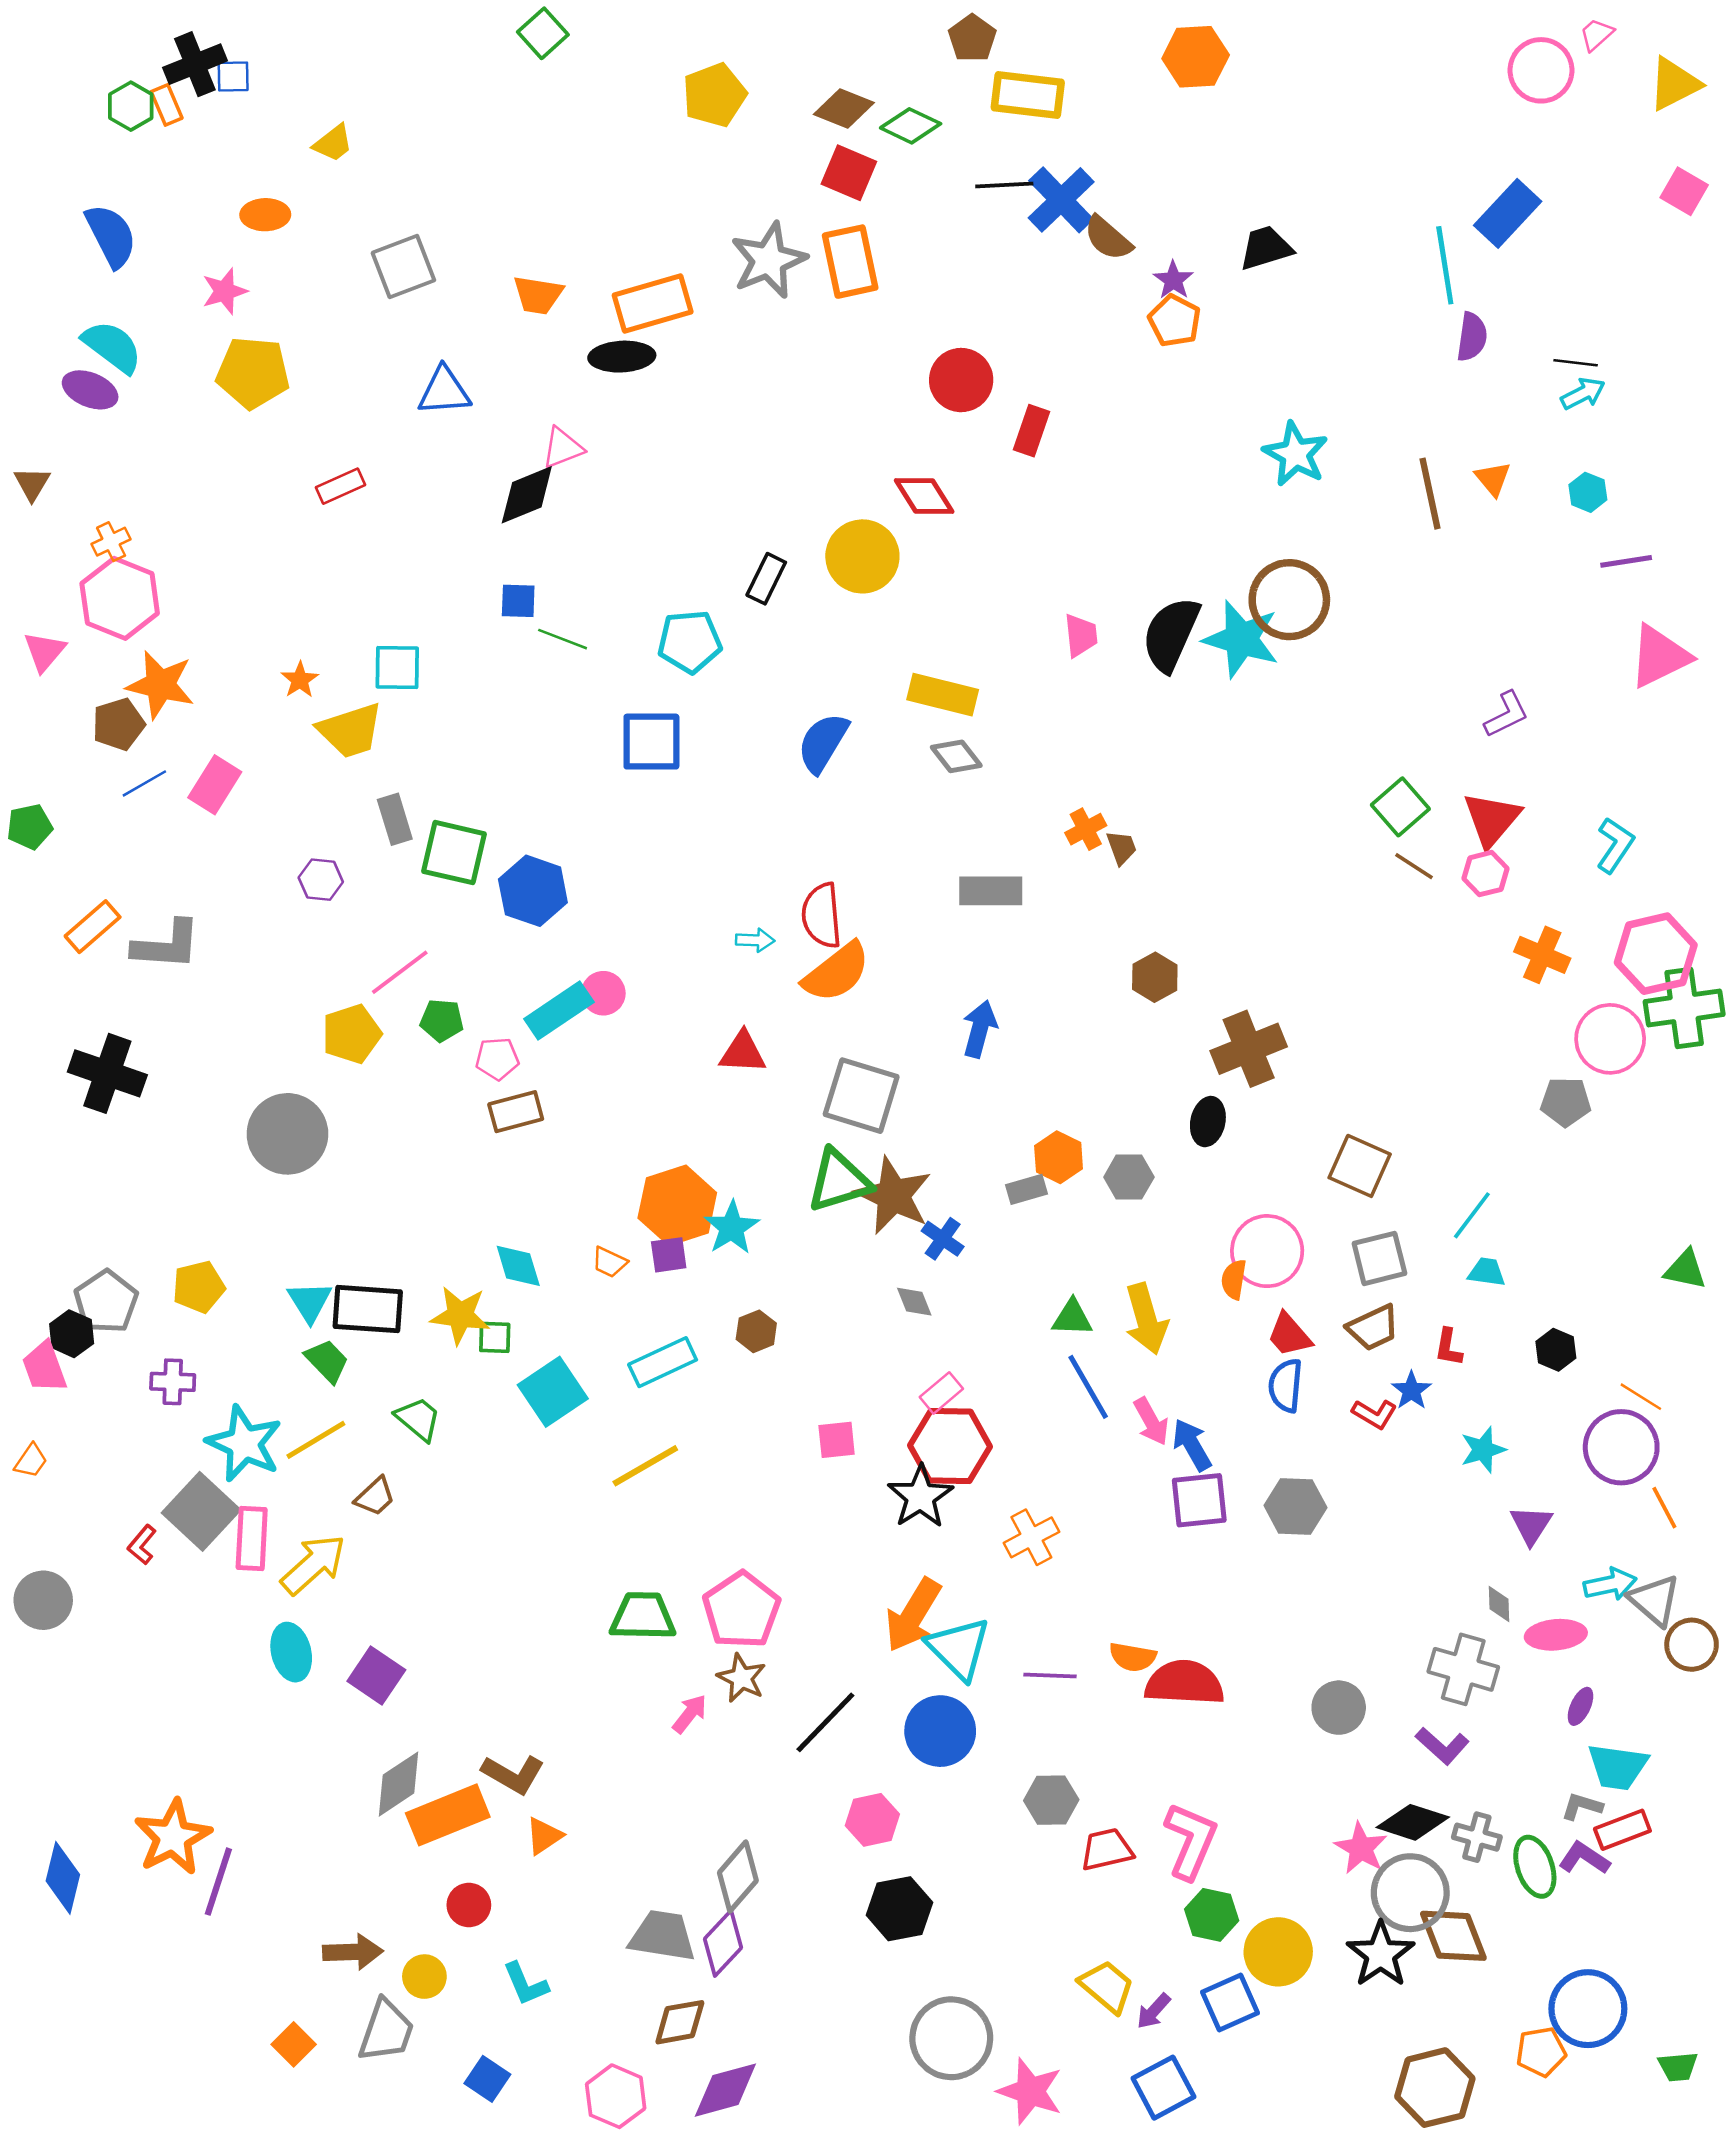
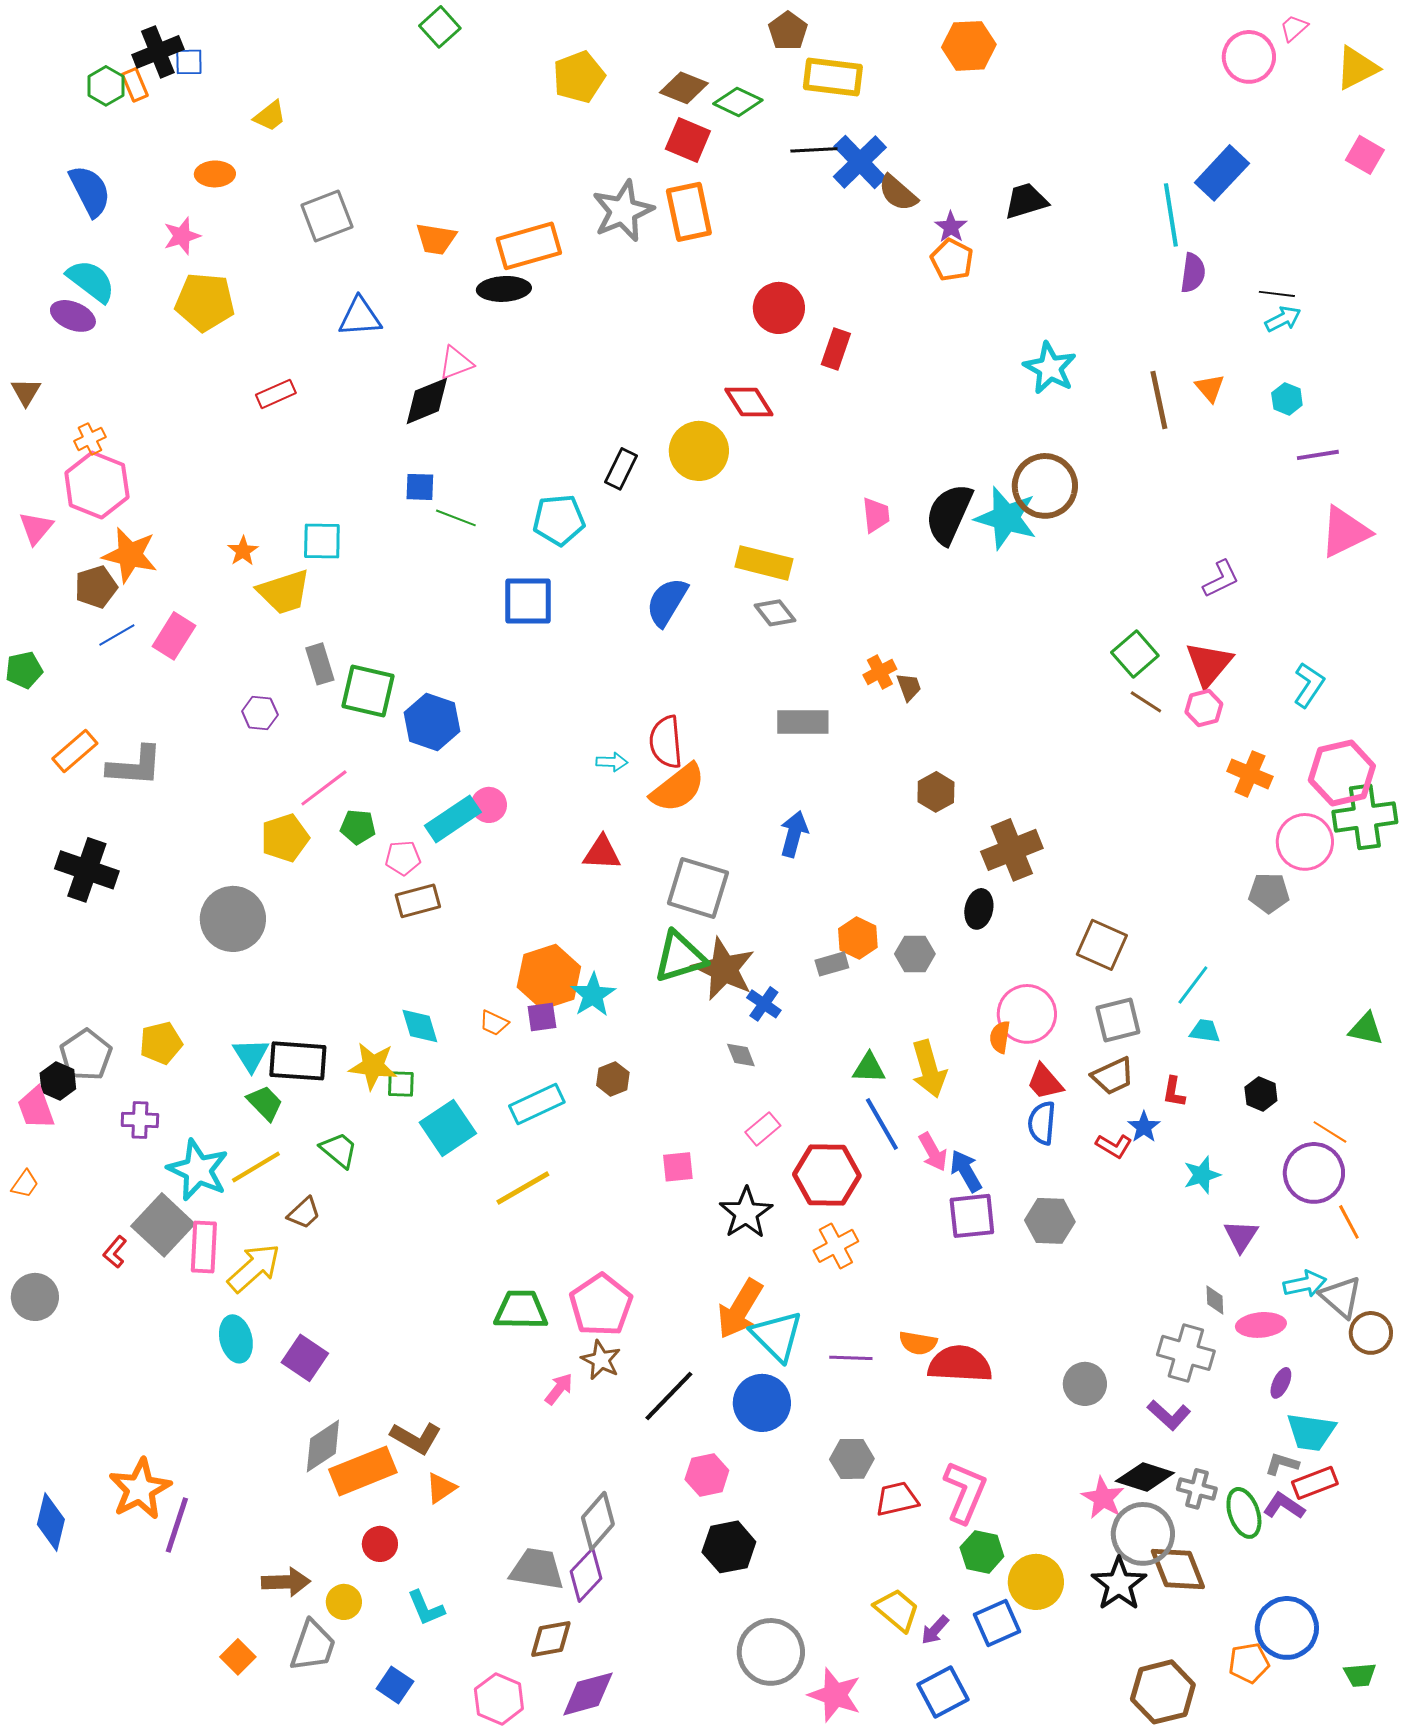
red hexagon: (950, 1446) -> (827, 1175), moved

